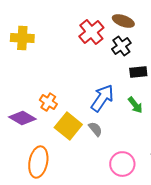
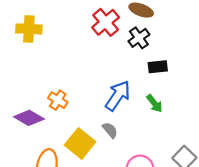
yellow square: (68, 126) -> (80, 143), moved

